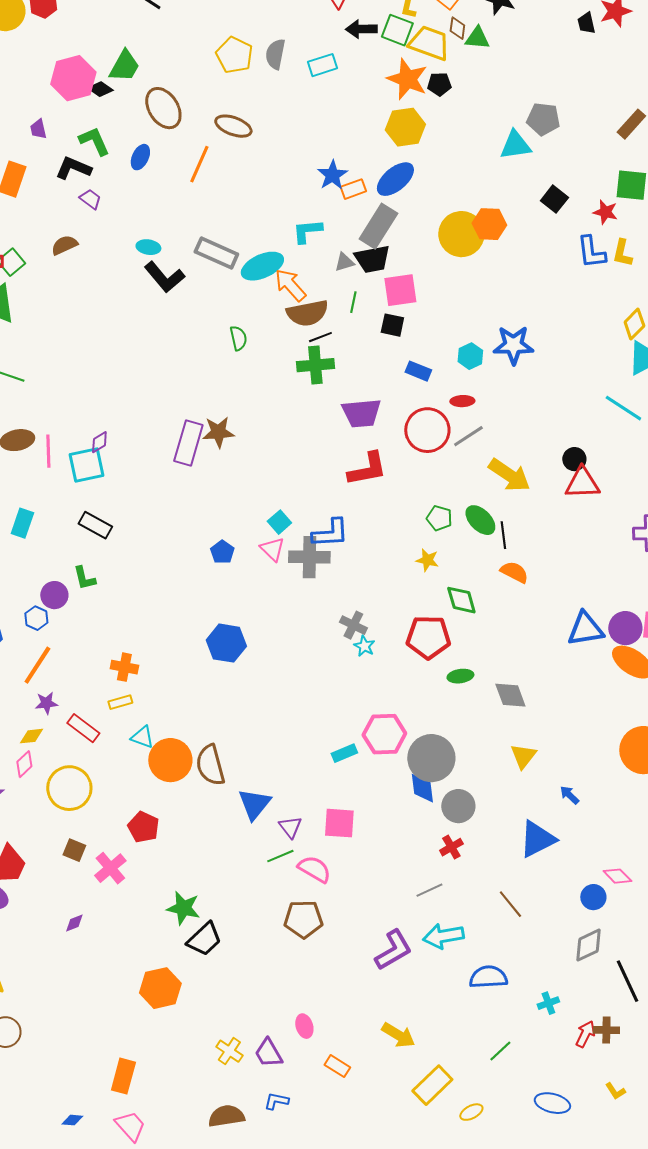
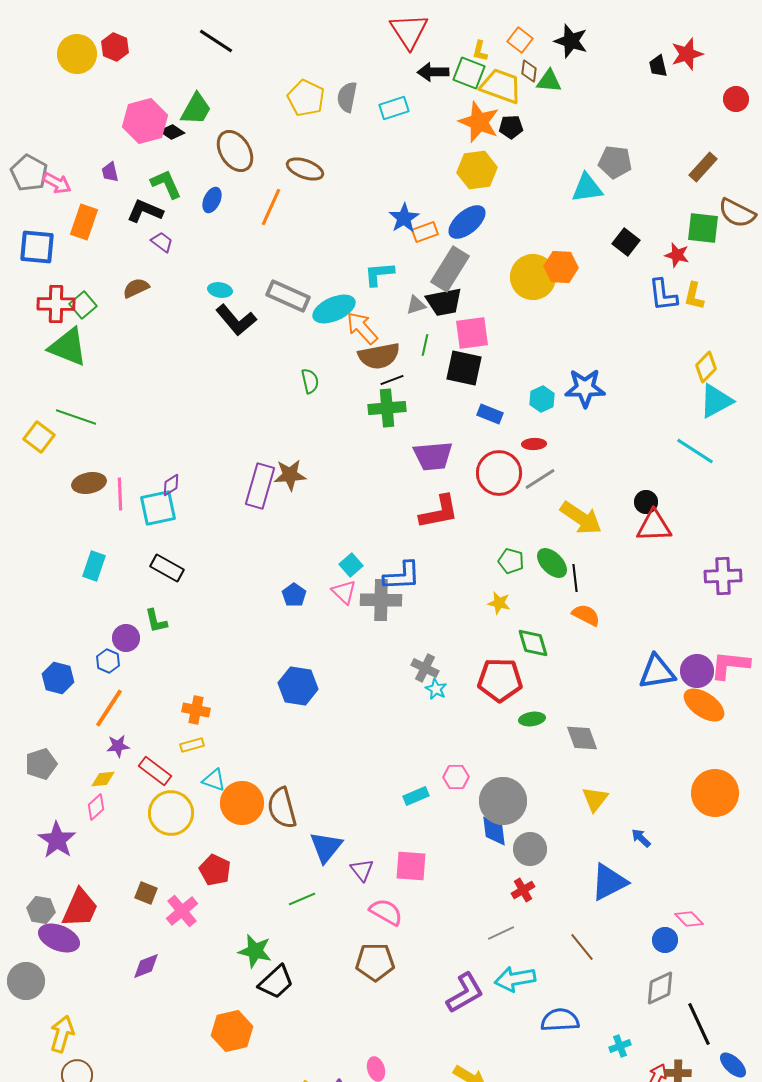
black square: (392, 325) -> (464, 368), size x1.5
pink hexagon: (384, 734) -> (456, 777), size x0.6
yellow circle: (69, 788) -> (171, 813), moved
green line: (280, 856) -> (302, 899), moved
purple diamond: (74, 923) -> (146, 966), size x1.4

